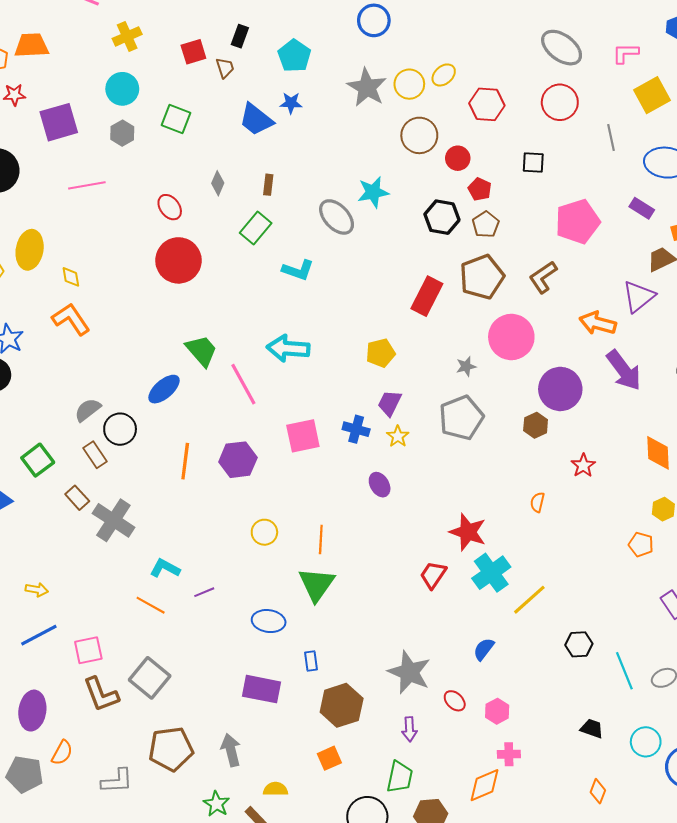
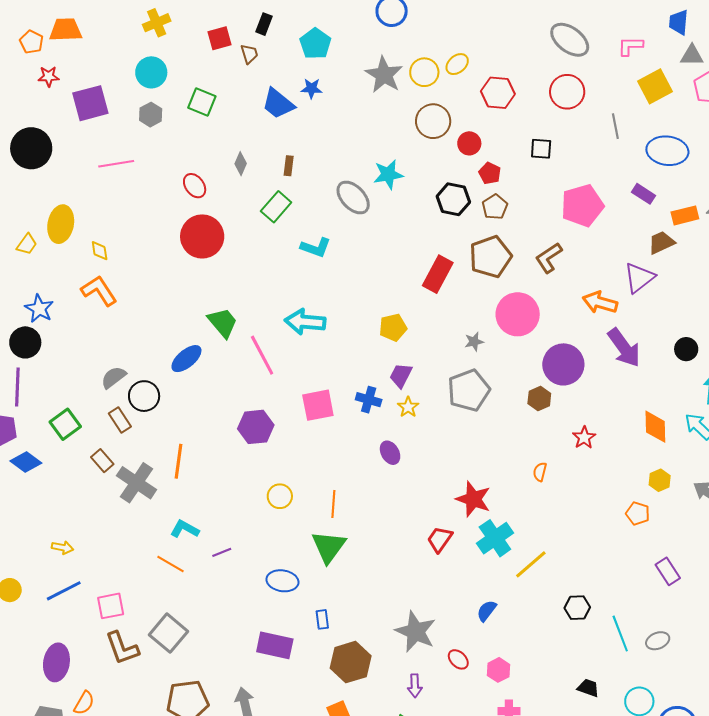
orange line: (185, 461) -> (178, 461), moved

